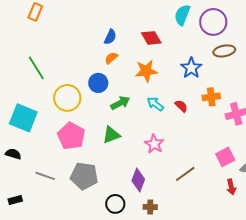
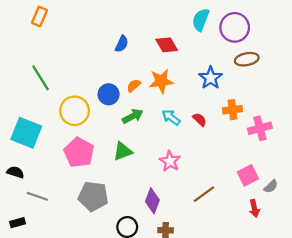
orange semicircle: (111, 58) -> (134, 86), moved
gray line: (45, 176) -> (37, 196), moved

